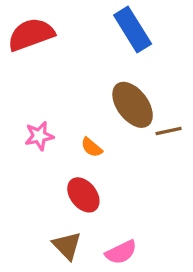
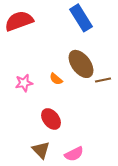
orange semicircle: (92, 147) -> (56, 79), moved

